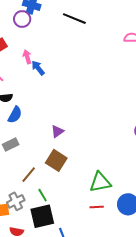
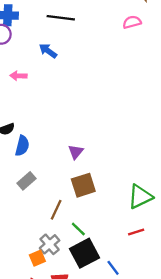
pink arrow: (27, 57) -> (18, 76), turned -56
blue arrow: (38, 68) -> (48, 51), moved
brown square: (56, 160) -> (83, 185), turned -35
red line: (97, 207) -> (136, 232), moved

